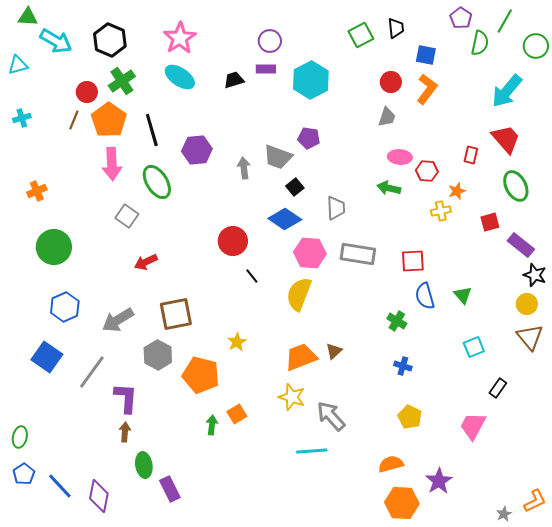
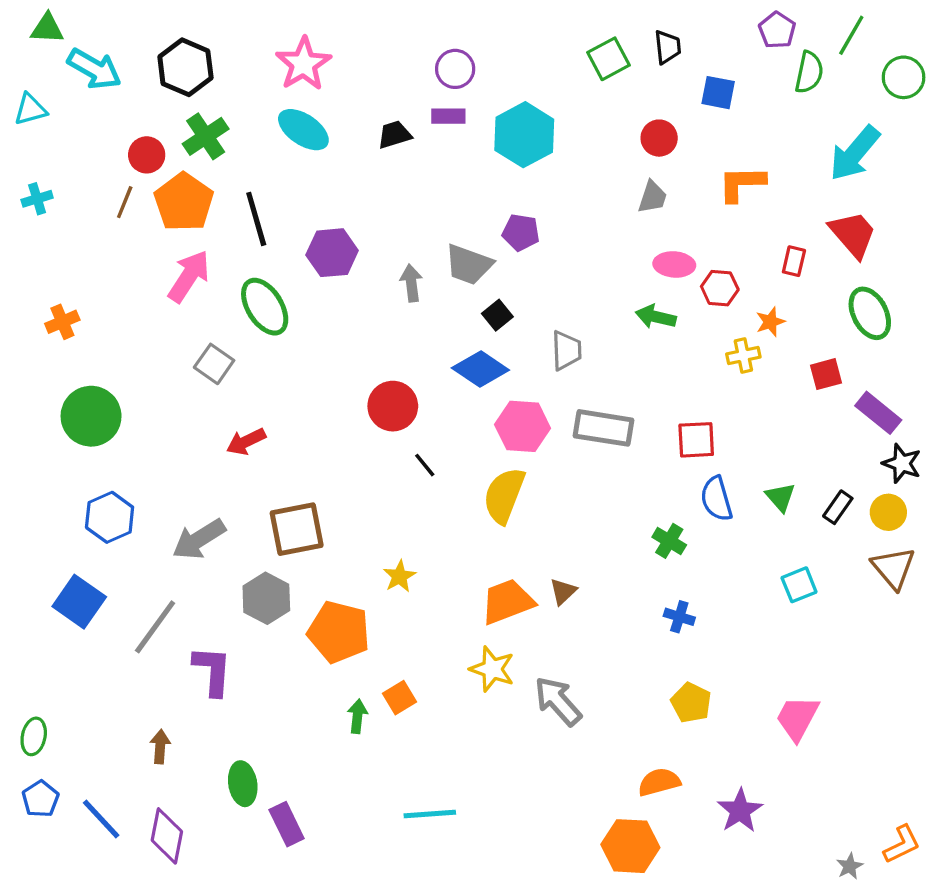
orange L-shape: (427, 89) -> (742, 184), moved, turned -128
pink arrow: (112, 164) -> (189, 276), turned -144
black rectangle: (498, 388) -> (838, 507), moved
brown arrow: (125, 432) -> (160, 747), moved
cyan line: (312, 451) -> (430, 814), moved
orange hexagon: (402, 503) -> (630, 846), moved

